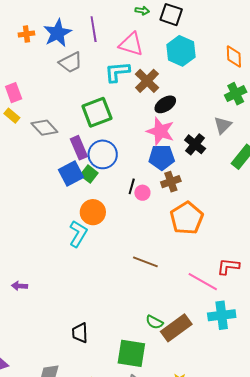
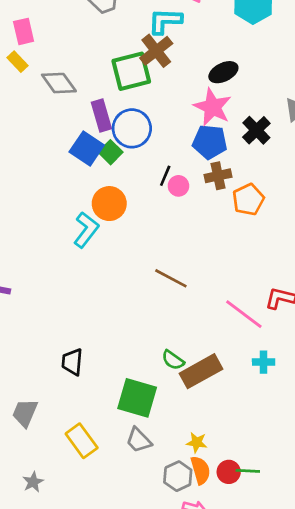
brown cross: (147, 81) -> (156, 51), moved
blue square: (71, 173) -> (87, 148), turned -35
orange pentagon: (187, 218) -> (248, 200), moved, size x0.7
cyan cross: (222, 315) -> (264, 362), size x0.6

